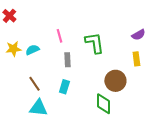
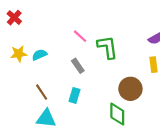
pink line: (59, 36) -> (80, 36), moved, turned -32
gray rectangle: (67, 60) -> (78, 66), turned -32

